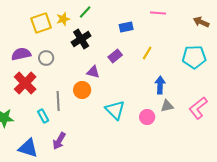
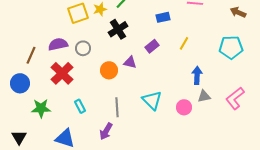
orange circle: (82, 90) -> (109, 70), moved
gray line: (58, 101) -> (117, 107), moved
purple arrow: (59, 141) -> (106, 131), moved

